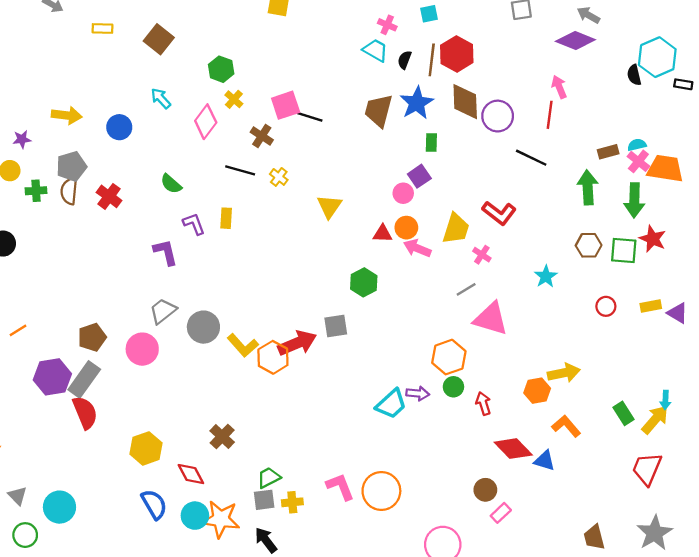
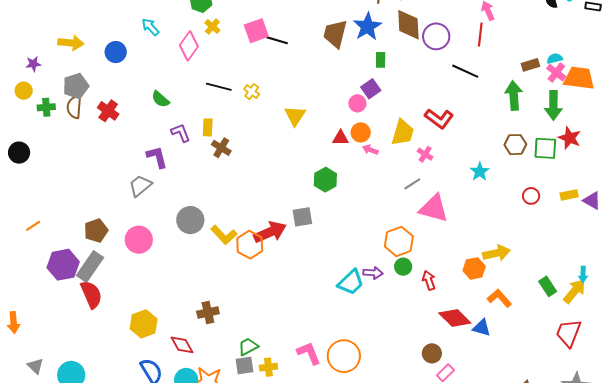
brown cross: (262, 136) -> (221, 148), moved
pink arrow: (417, 248) -> (370, 150), size x0.7
gray trapezoid: (163, 311) -> (140, 186), moved
brown cross: (222, 437) -> (208, 313), turned 35

